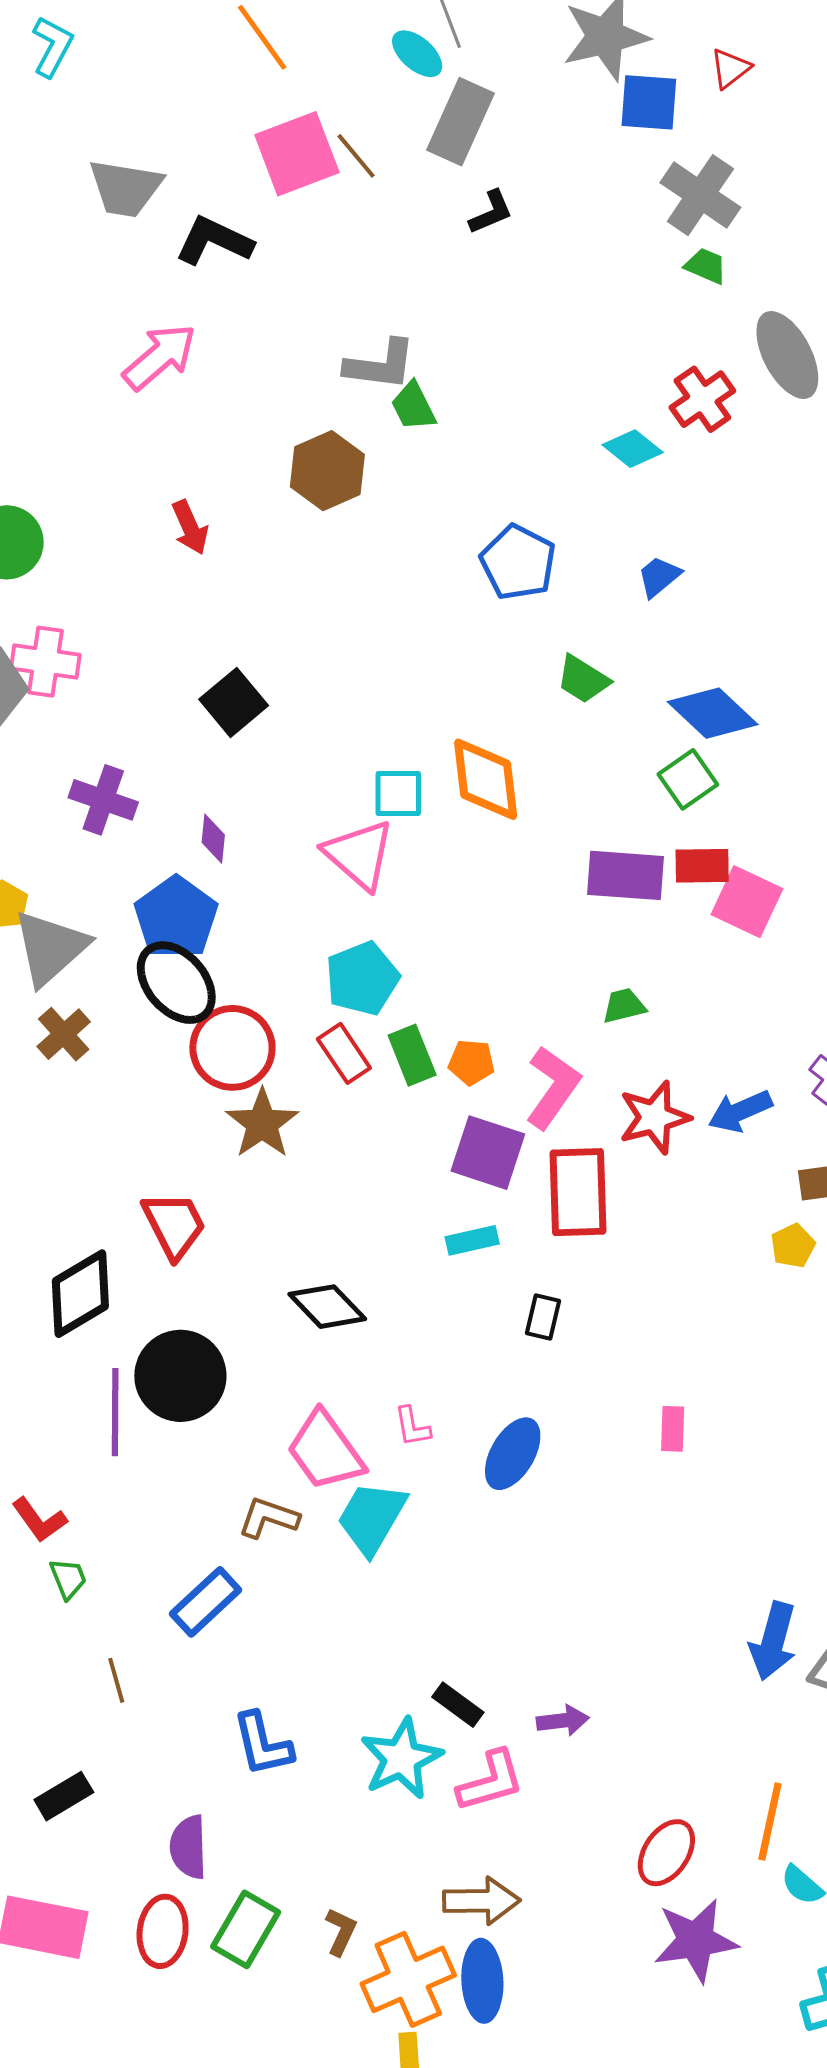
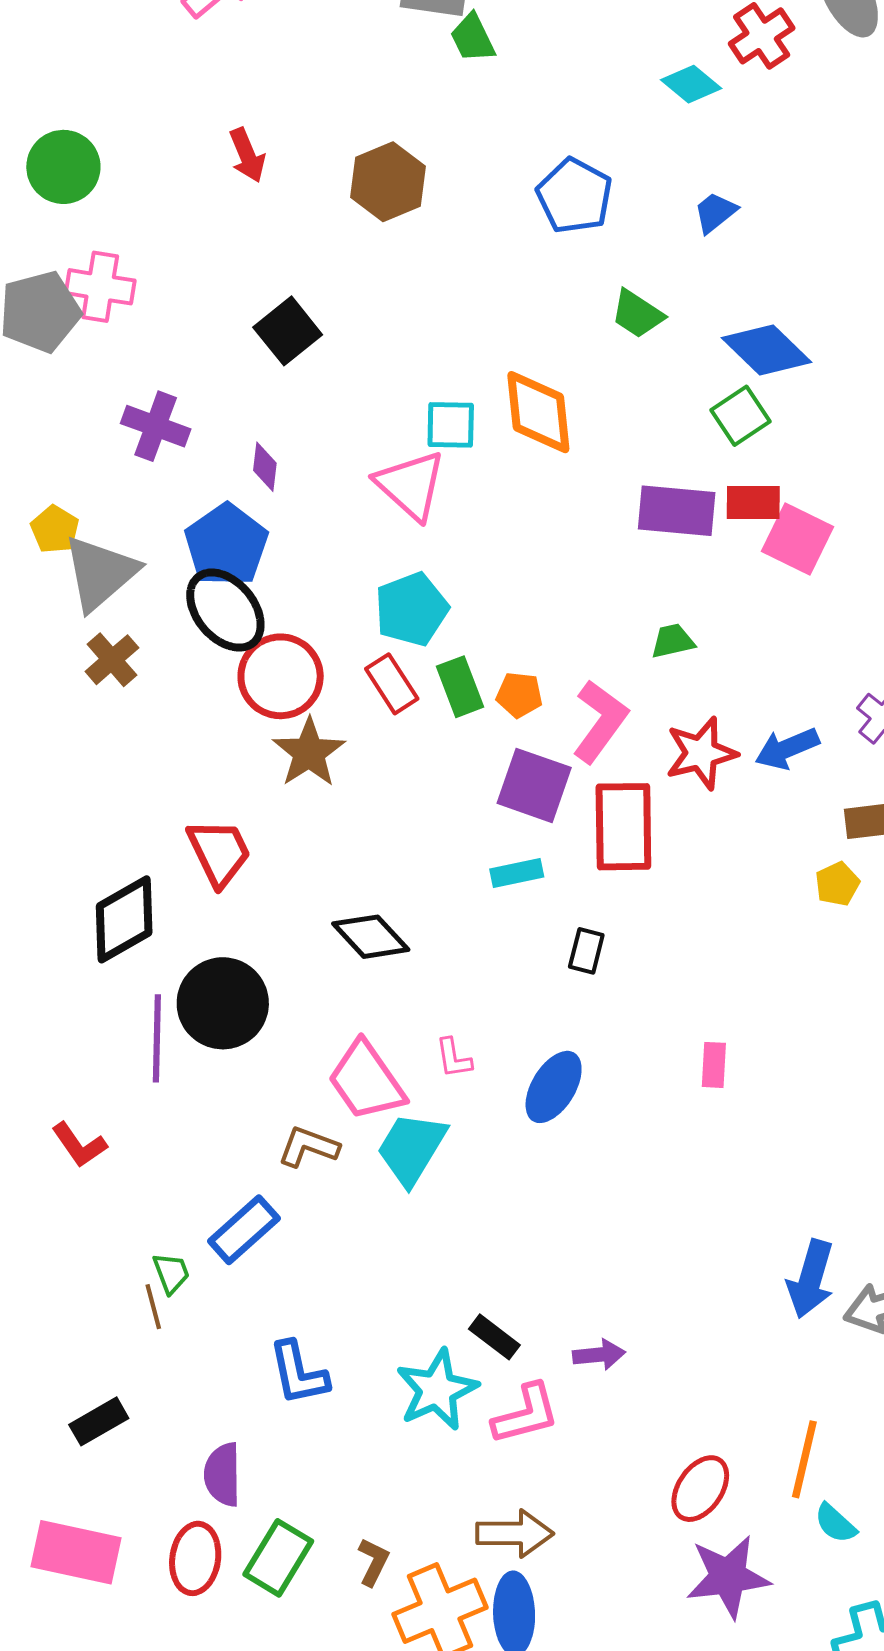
brown hexagon: (327, 471) -> (388, 182), moved
green trapezoid: (68, 1579) -> (171, 1273), moved

